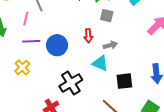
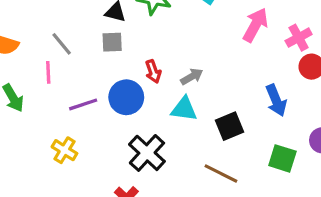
gray square: (107, 16) -> (112, 42), moved
purple line: (31, 41) -> (83, 104), moved
blue circle: (57, 45) -> (126, 97), moved

